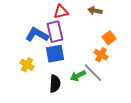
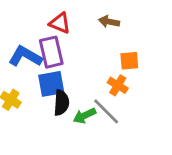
red triangle: (61, 12) -> (60, 23), turned 35
orange square: (109, 38) -> (129, 61), turned 32
black semicircle: (55, 84) -> (61, 103), moved

